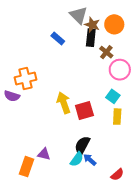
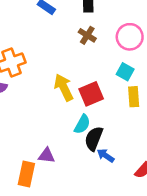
brown cross: (106, 52) -> (87, 35), moved
cyan semicircle: (77, 159) -> (82, 124), moved

